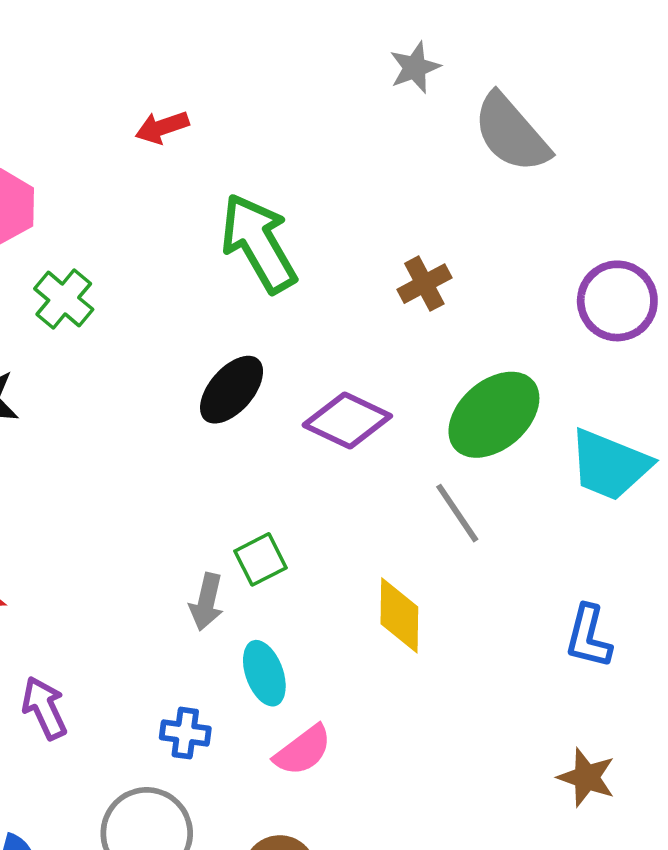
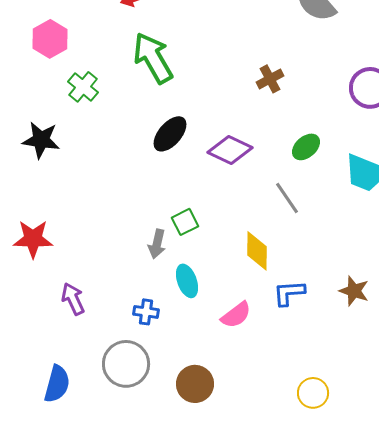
green arrow: (259, 243) -> (153, 58), moved
green ellipse: (494, 415) -> (306, 147), size x0.6
blue L-shape: (588, 637) -> (289, 293), moved, turned 72
pink semicircle: (303, 750) -> (236, 315), moved
brown star: (586, 777) -> (354, 291), moved

